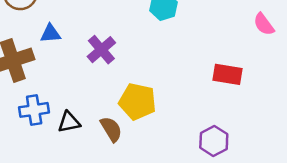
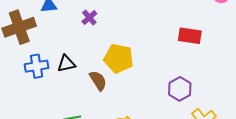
purple cross: (101, 50) -> (89, 18), size x0.7
black triangle: (69, 122) -> (66, 64), moved

